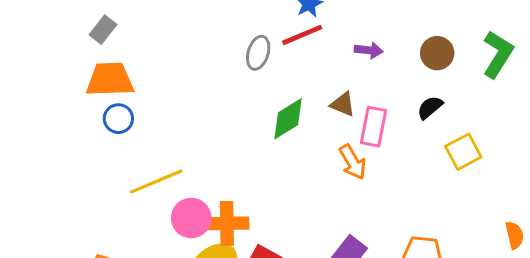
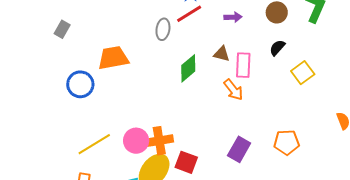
orange trapezoid: (110, 80) -> (113, 58), moved
blue circle: (118, 119) -> (80, 84), size x1.4
yellow line: (156, 182) -> (94, 144), moved

